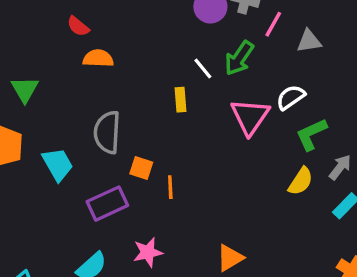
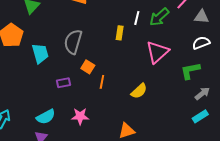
white line: (203, 68) -> (137, 18), turned 40
white semicircle: (291, 97) -> (201, 43), moved
yellow semicircle: (301, 181) -> (139, 91), moved
purple rectangle: (107, 204) -> (63, 83), size x0.6

